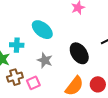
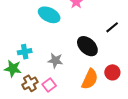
cyan ellipse: (42, 30) -> (49, 15), moved

